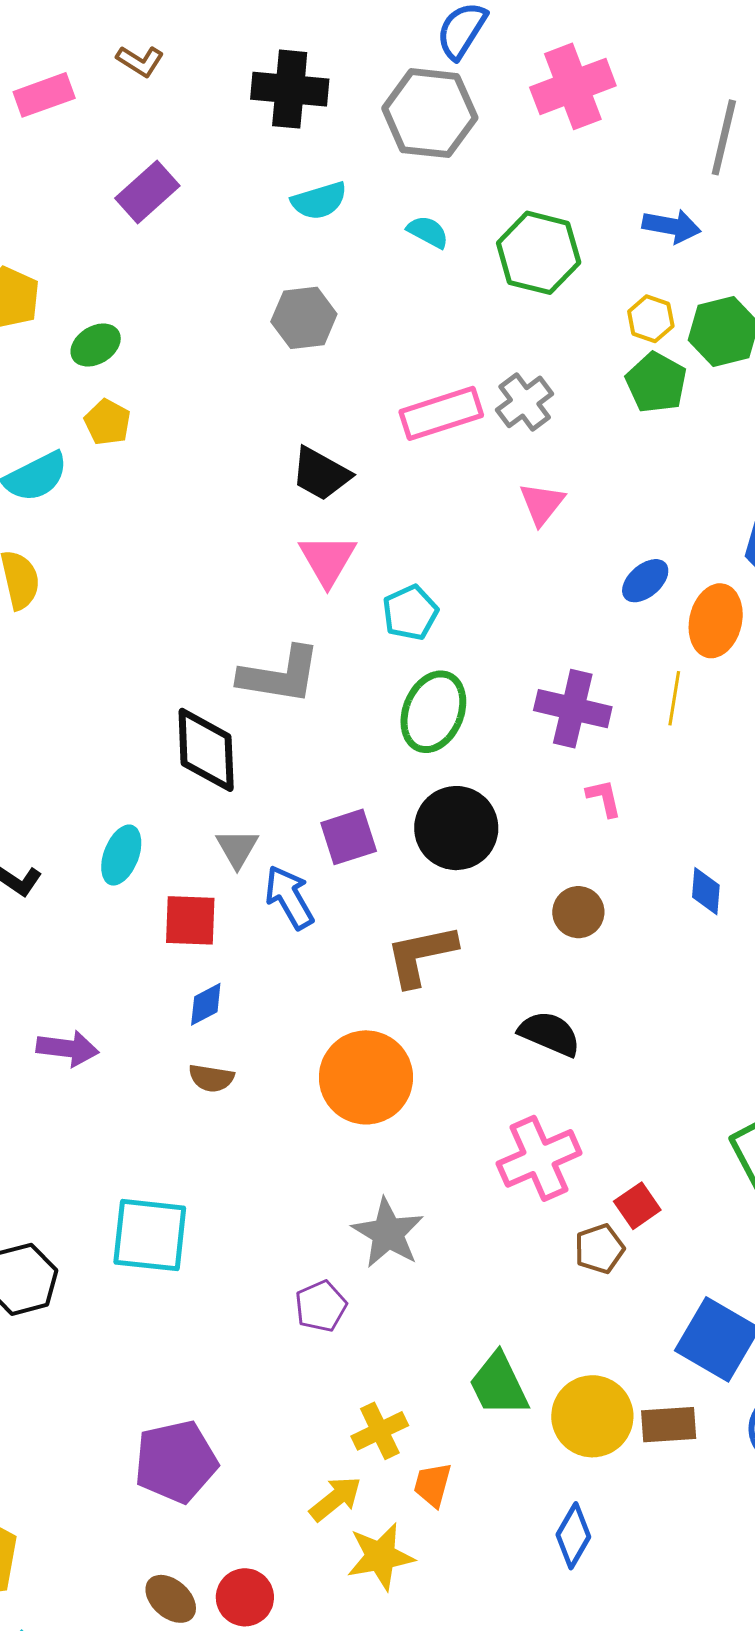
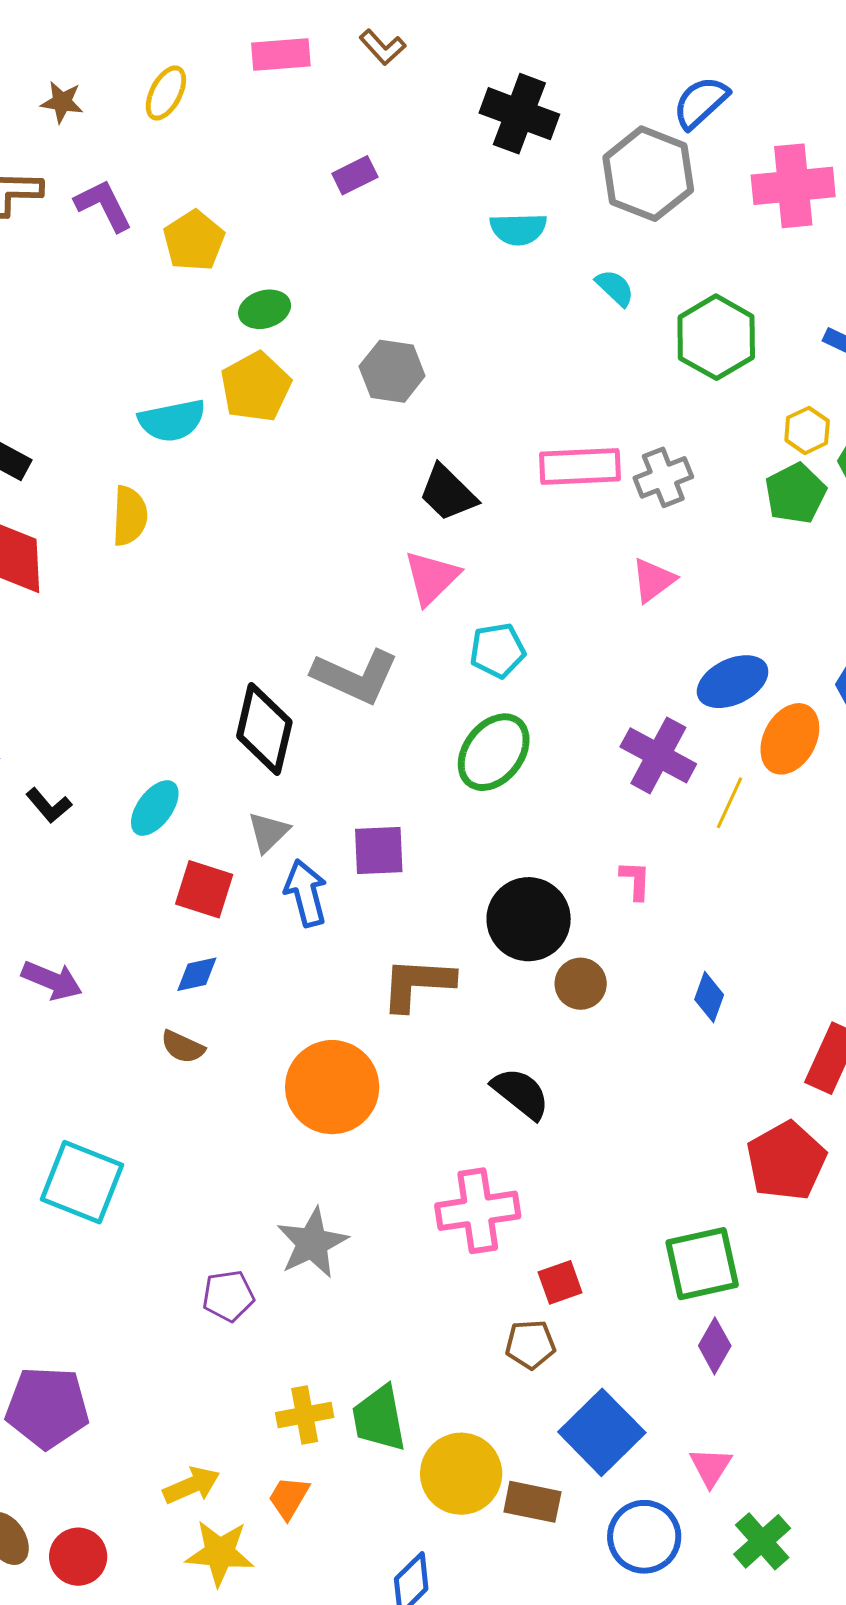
purple rectangle: (147, 192) -> (355, 175), size x0.7
gray hexagon: (304, 318) -> (392, 371), moved
yellow pentagon: (107, 422) -> (256, 387), size x1.5
blue ellipse: (645, 581) -> (733, 682), size x1.4
purple cross: (573, 709) -> (658, 755), moved
black circle: (456, 828) -> (529, 919), moved
brown pentagon: (599, 1249) -> (530, 1344), moved
yellow cross: (380, 1431) -> (305, 1415), moved

